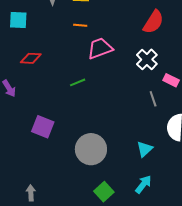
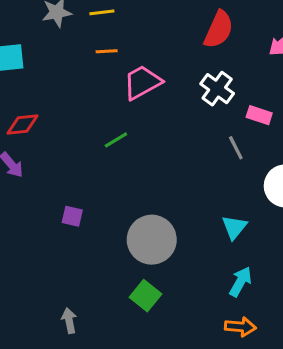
red diamond: (31, 58) -> (22, 124), moved
purple square: (43, 127) -> (72, 216), size x0.6
green square: (104, 192) -> (145, 296), moved

